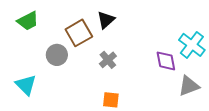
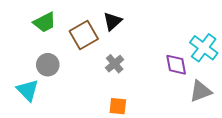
green trapezoid: (28, 21) -> (45, 22), moved
gray circle: (57, 55) -> (48, 65), moved

